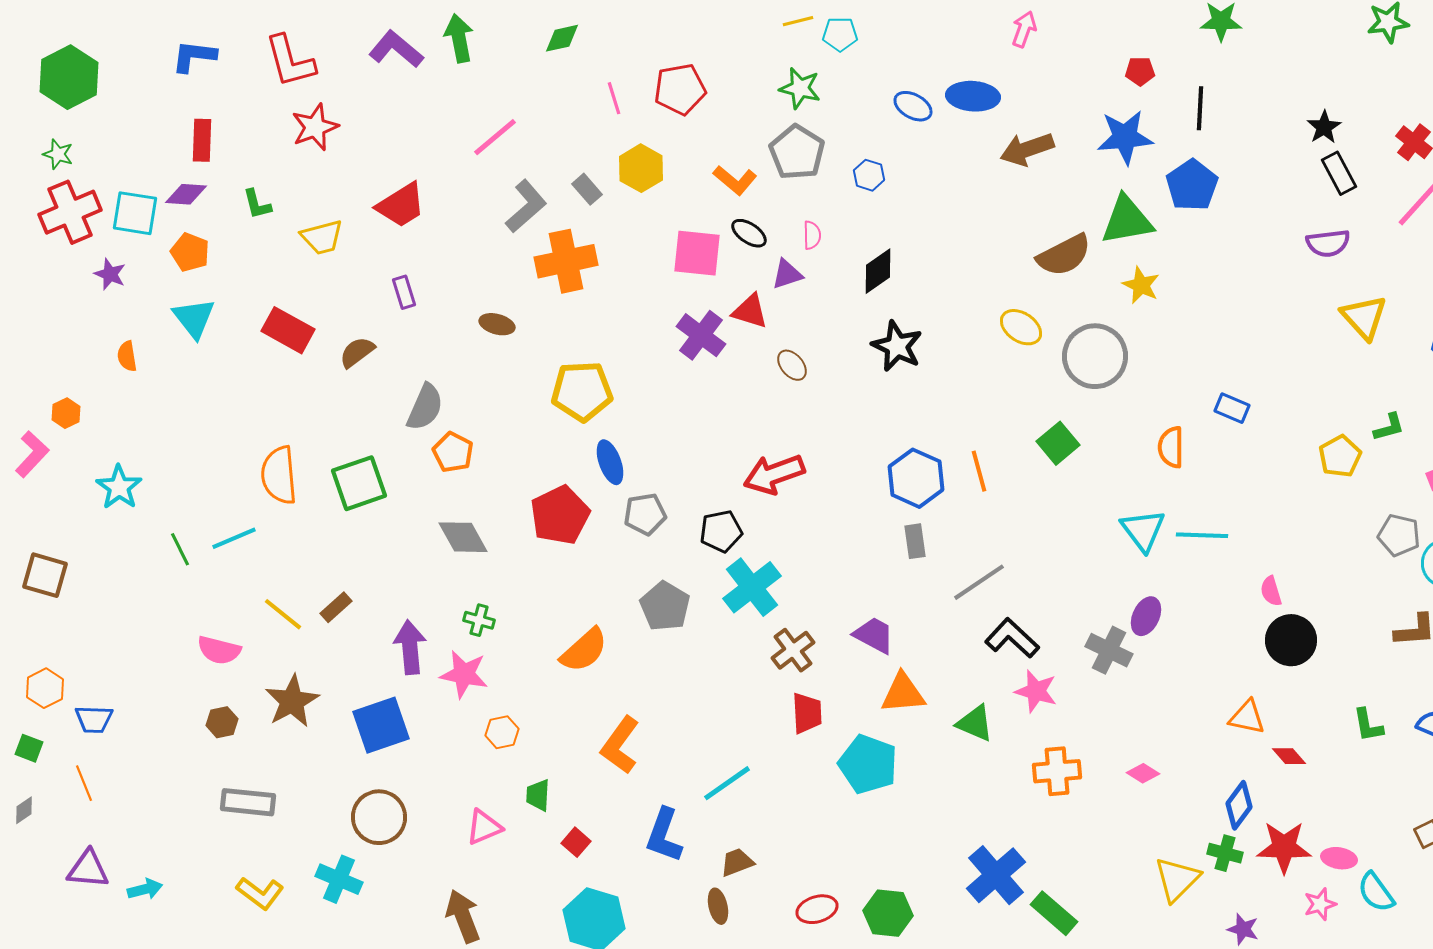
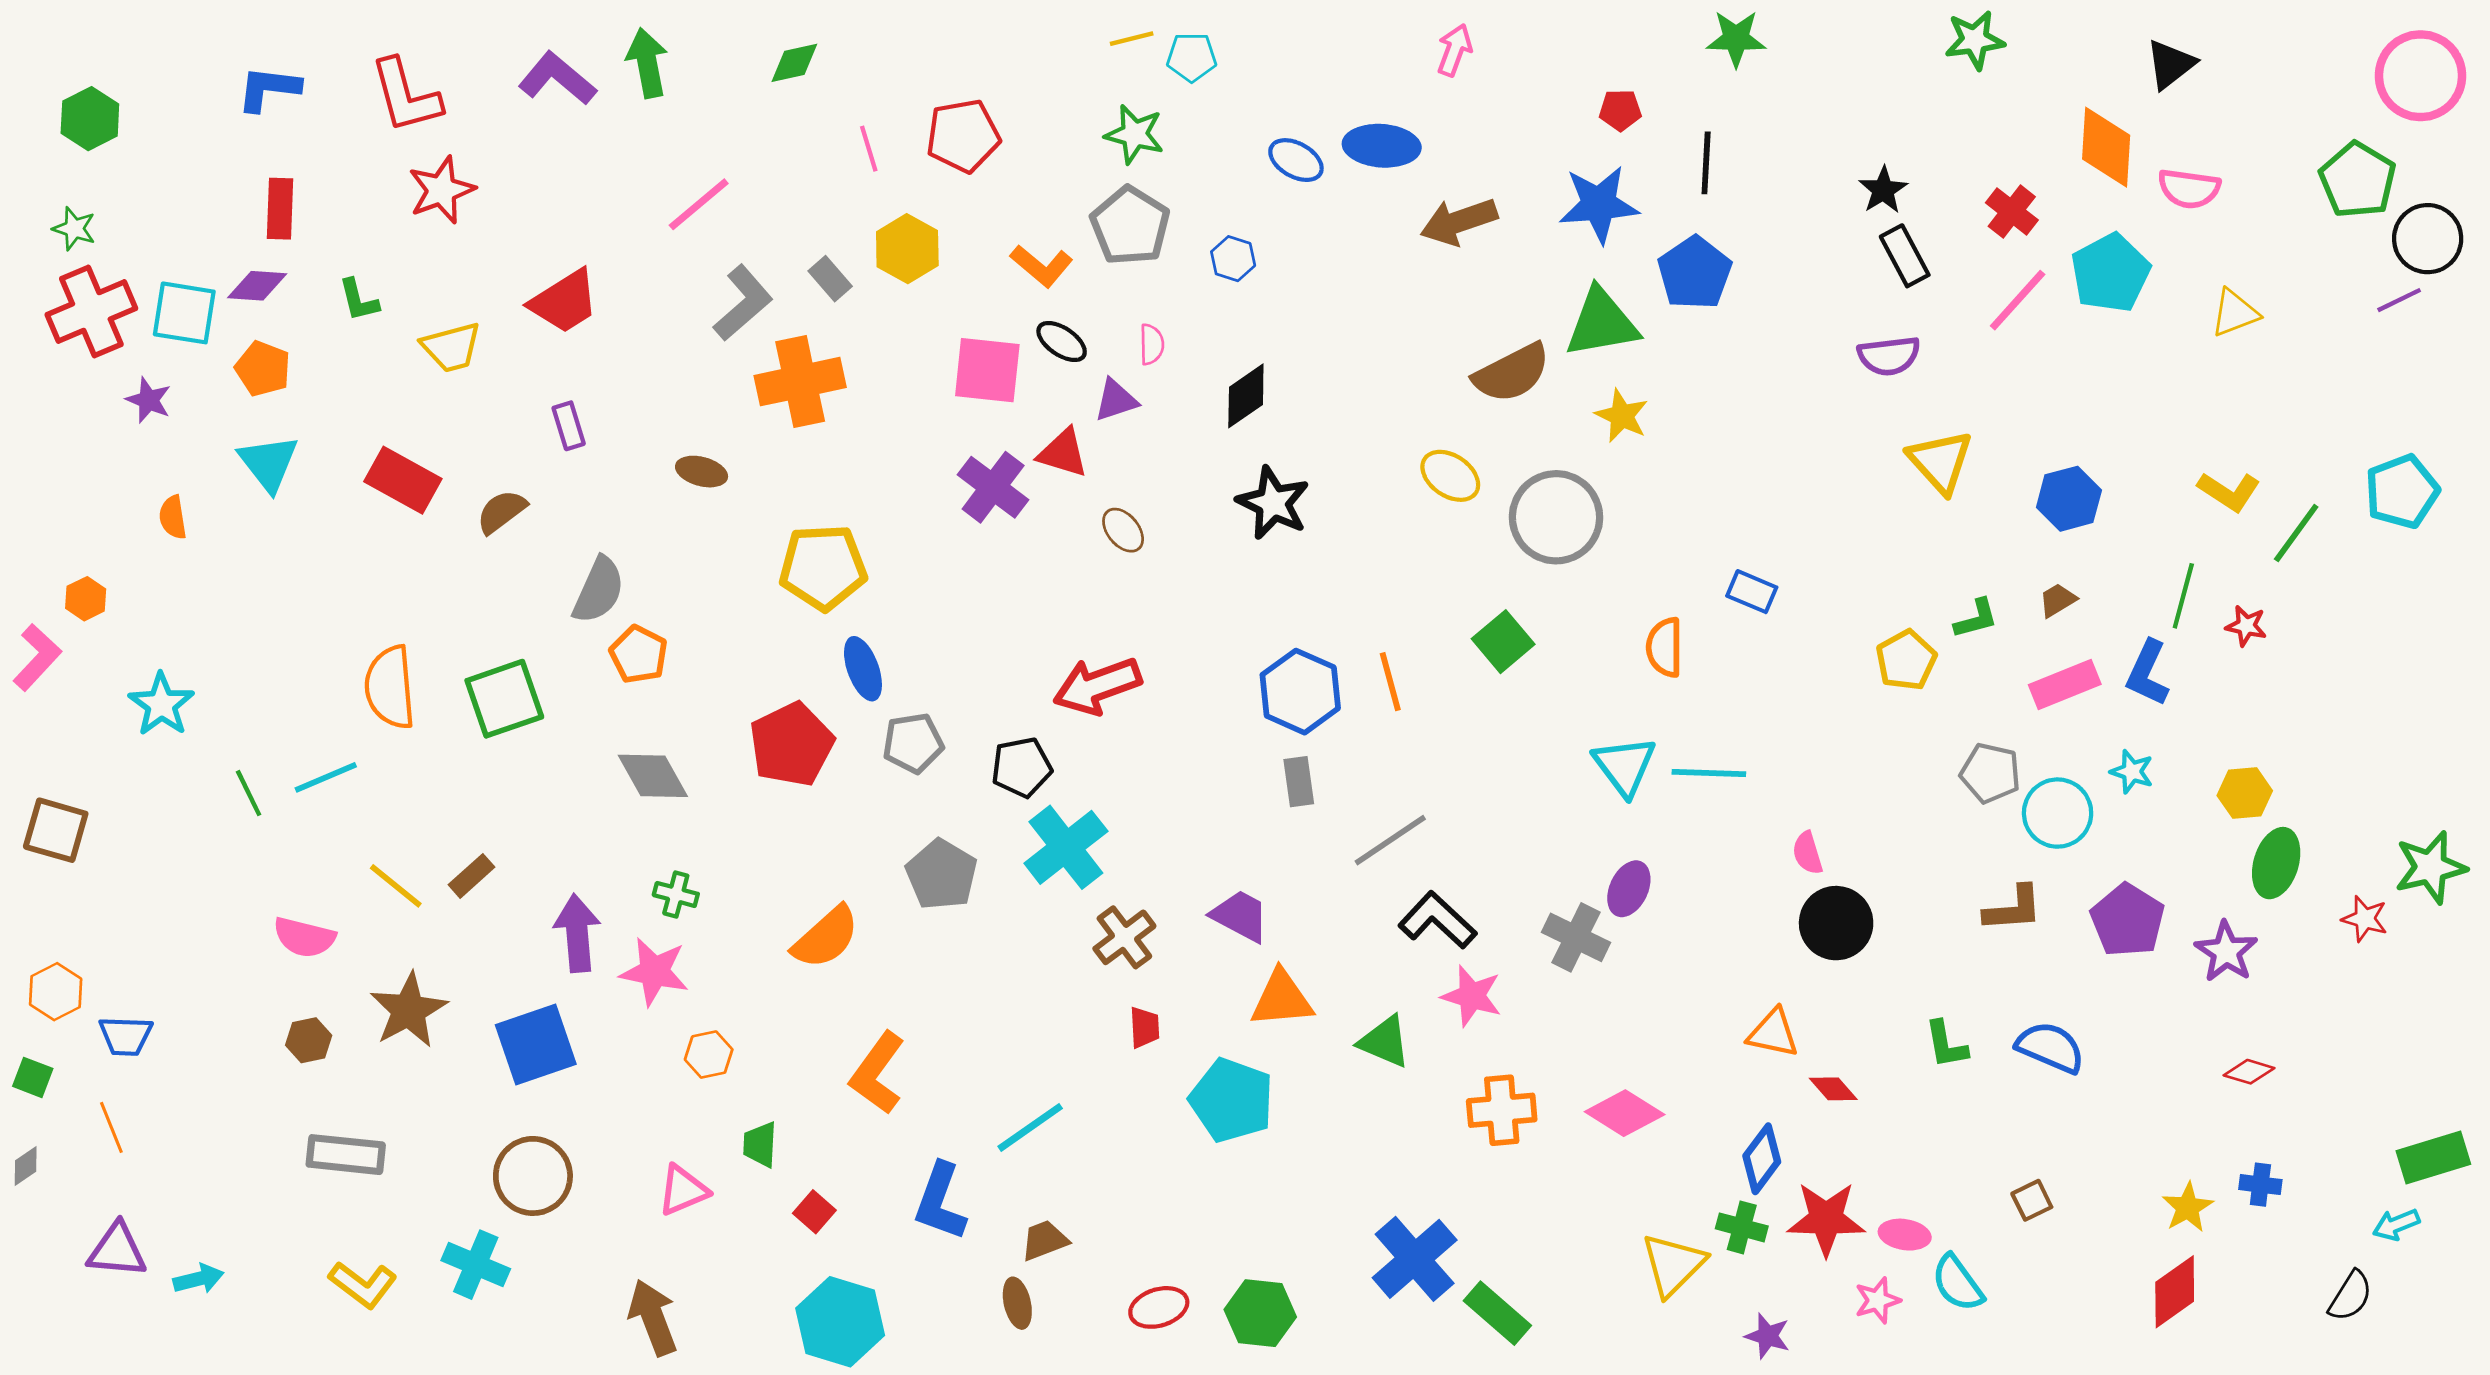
green hexagon: (69, 77) -> (90, 119), size x0.7
red trapezoid: (807, 713) -> (1144, 1027), size x0.7
pink diamond: (1143, 773) -> (1625, 1113), size x1.6

